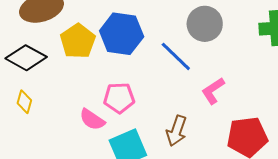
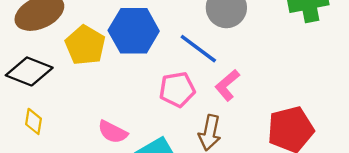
pink L-shape: (213, 91) -> (227, 85), moved
pink pentagon: (119, 98) -> (177, 89), moved

